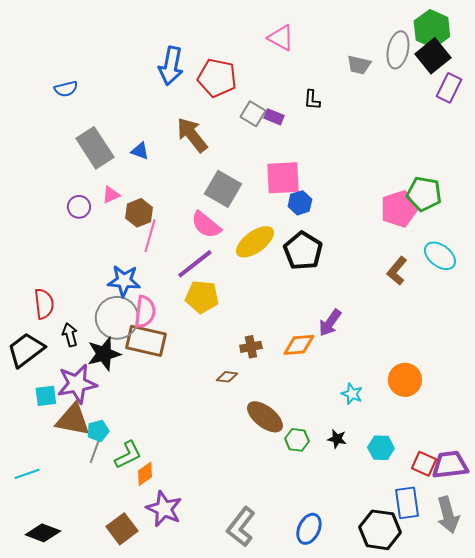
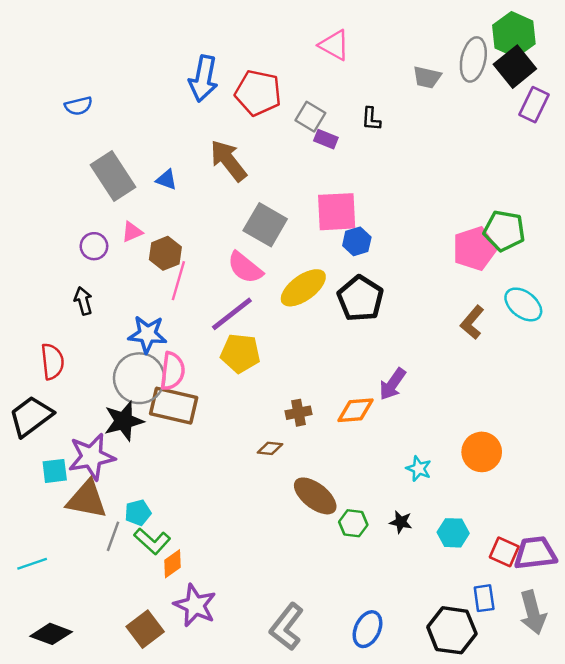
gray square: (253, 114) -> (310, 117), moved
black arrow: (70, 335) -> (83, 301), moved
cyan pentagon: (98, 431) -> (138, 513), moved
green L-shape: (128, 455) -> (152, 541), turned 68
blue rectangle: (407, 503) -> (484, 598), size x0.7

